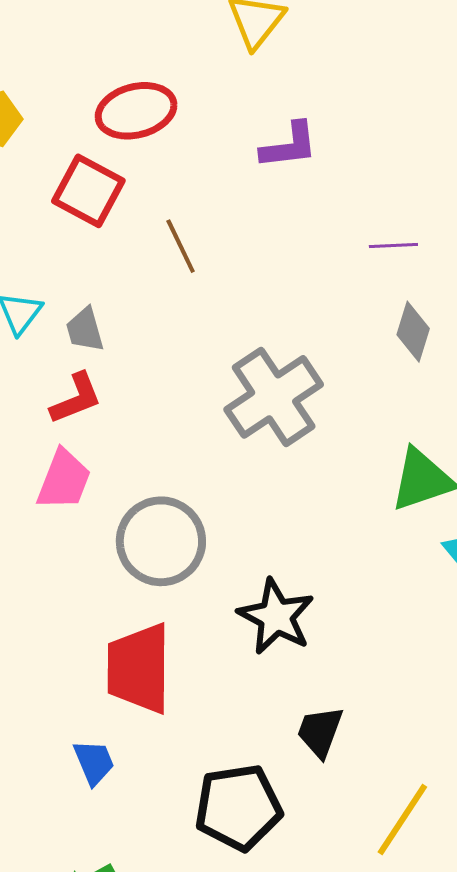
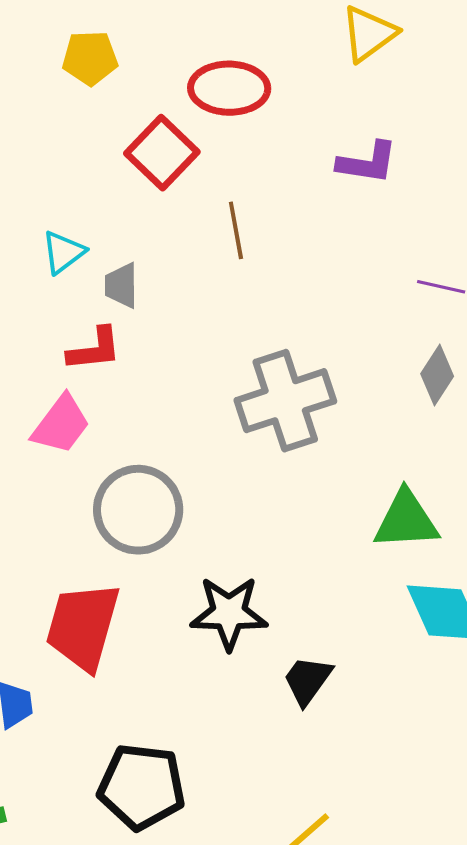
black star: (276, 617) -> (229, 613), turned 30
black trapezoid: (320, 732) -> (308, 680), moved

